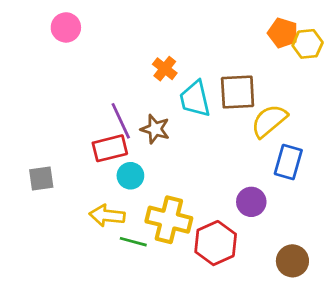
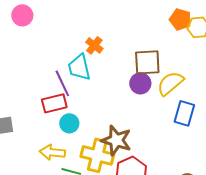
cyan trapezoid: (195, 99) -> (79, 67), moved
brown star: (155, 129) -> (116, 140), moved, size x1.4
purple circle: (251, 202) -> (140, 83), moved

